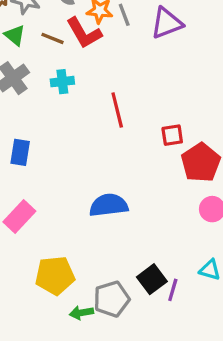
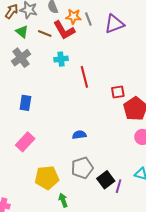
cyan cross: (62, 82) -> (61, 59), moved
blue semicircle: (109, 205) -> (79, 135), size x0.6
gray pentagon: (112, 299) -> (82, 168), moved
green arrow: (81, 313) -> (63, 200), turned 80

